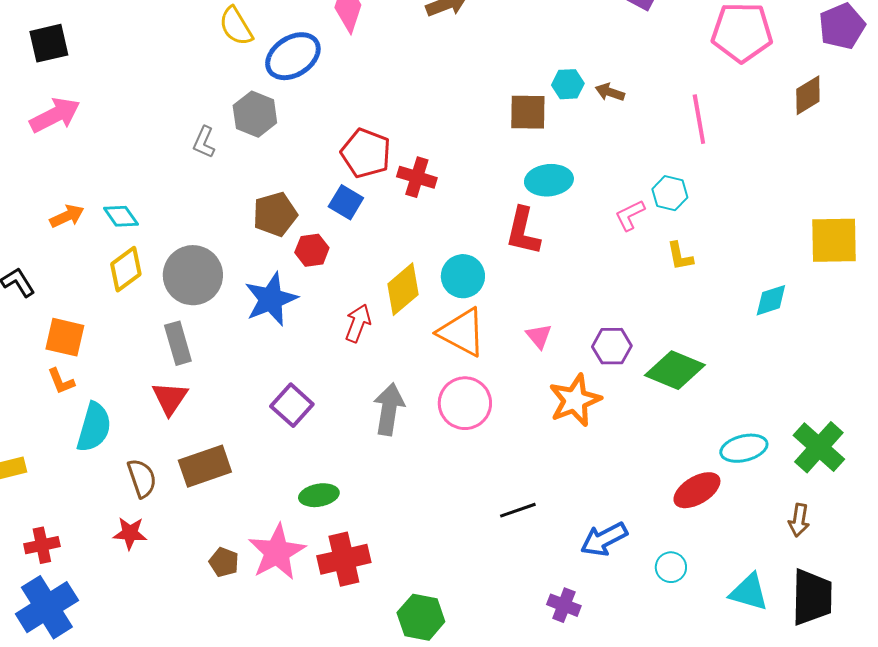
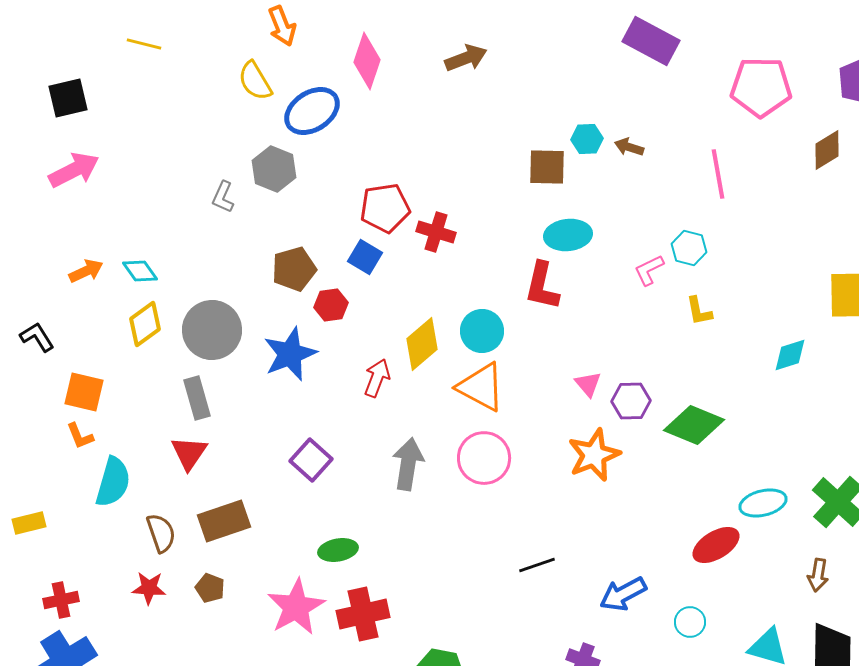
red pentagon: (366, 153) -> (385, 208), turned -30
pink triangle: (539, 336) -> (588, 384), moved
brown pentagon: (224, 562) -> (210, 588), moved

